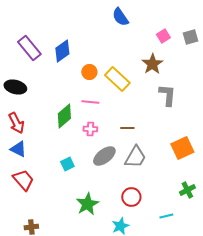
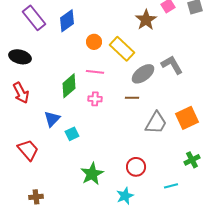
brown star: (152, 64) -> (146, 20), moved
gray L-shape: (167, 95) -> (172, 65), turned -35
blue triangle: (18, 149) -> (52, 119), moved, turned 48
gray ellipse: (104, 156) -> (143, 74), moved
gray trapezoid: (135, 157) -> (156, 123), moved

